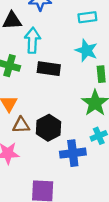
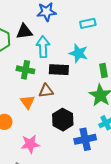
cyan star: (86, 50) -> (78, 53), moved
brown triangle: (21, 125) -> (46, 91), moved

